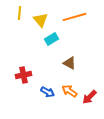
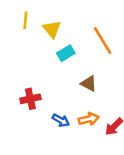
orange line: (74, 17) -> (103, 41), moved, turned 75
orange arrow: (70, 91) -> (89, 119), turned 133

